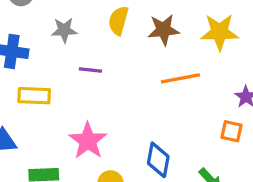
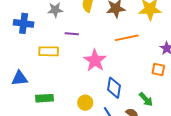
yellow rectangle: (34, 96) -> (49, 51), moved
pink star: (88, 141) -> (95, 60), moved

